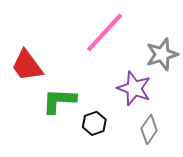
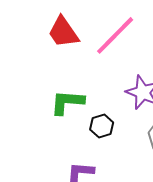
red trapezoid: (27, 66) -> (63, 32), moved

